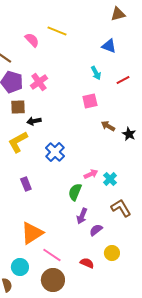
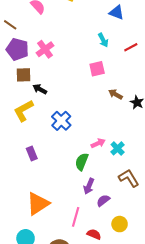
black arrow: (34, 121) -> (40, 89), turned 40
pink line: (52, 255) -> (76, 217), moved, turned 72

